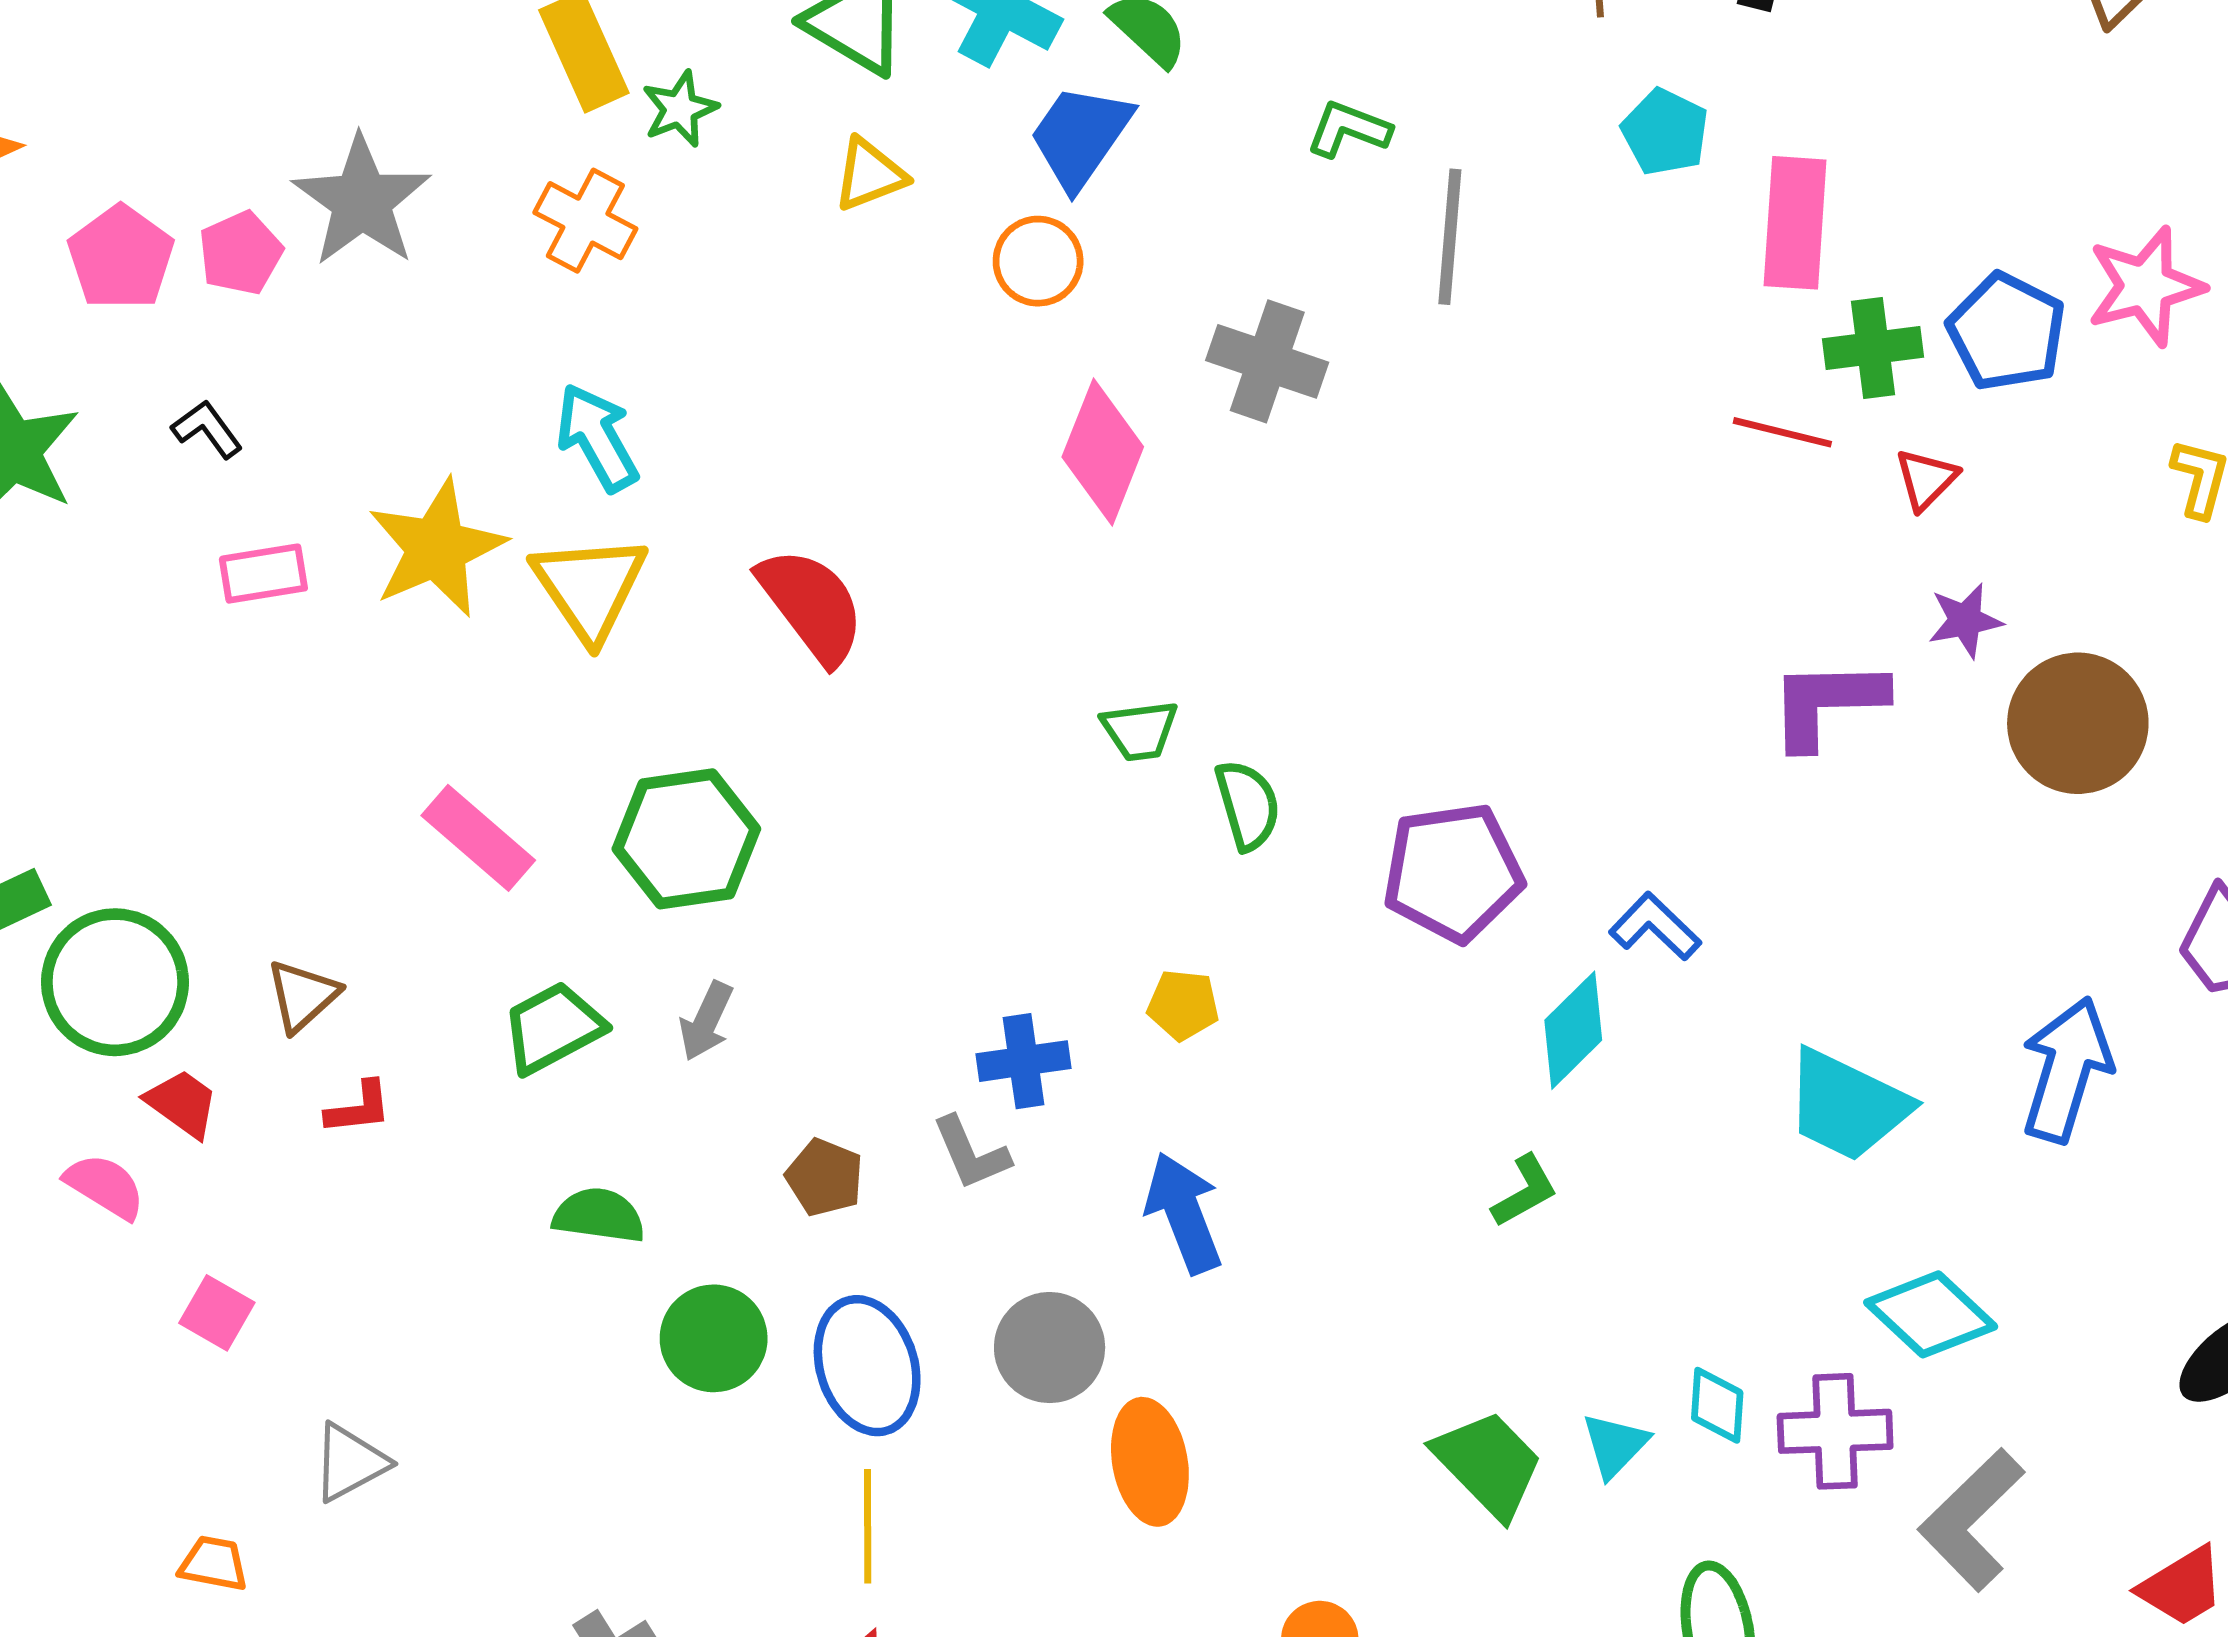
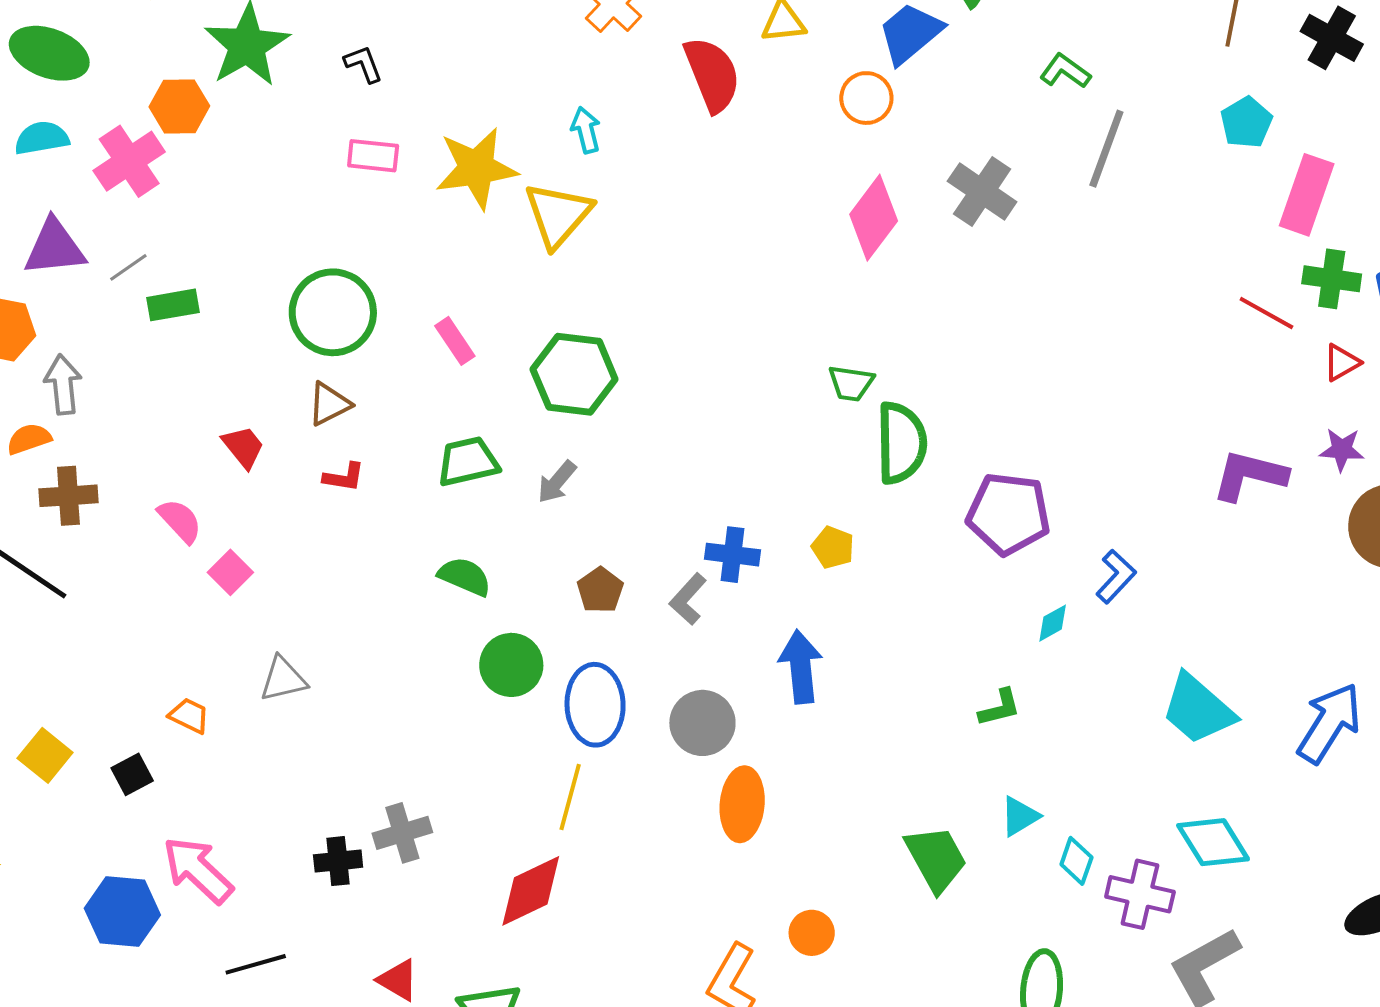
cyan arrow: (597, 438) -> (586, 130), size x0.7
red semicircle: (812, 605) -> (712, 74), moved
green semicircle: (1248, 805) -> (901, 443), size x1.5
pink rectangle: (478, 838) -> (455, 341), size x0.7
blue L-shape: (1655, 927) -> (1116, 576), turned 74
green circle: (115, 982) -> (333, 312), moved
cyan diamond: (1573, 1030) -> (1053, 623), size x0.6
gray L-shape: (971, 1153) -> (688, 599), turned 50
pink semicircle: (105, 1186) -> (180, 521), moved
cyan triangle: (1615, 1445) -> (1020, 816), moved

